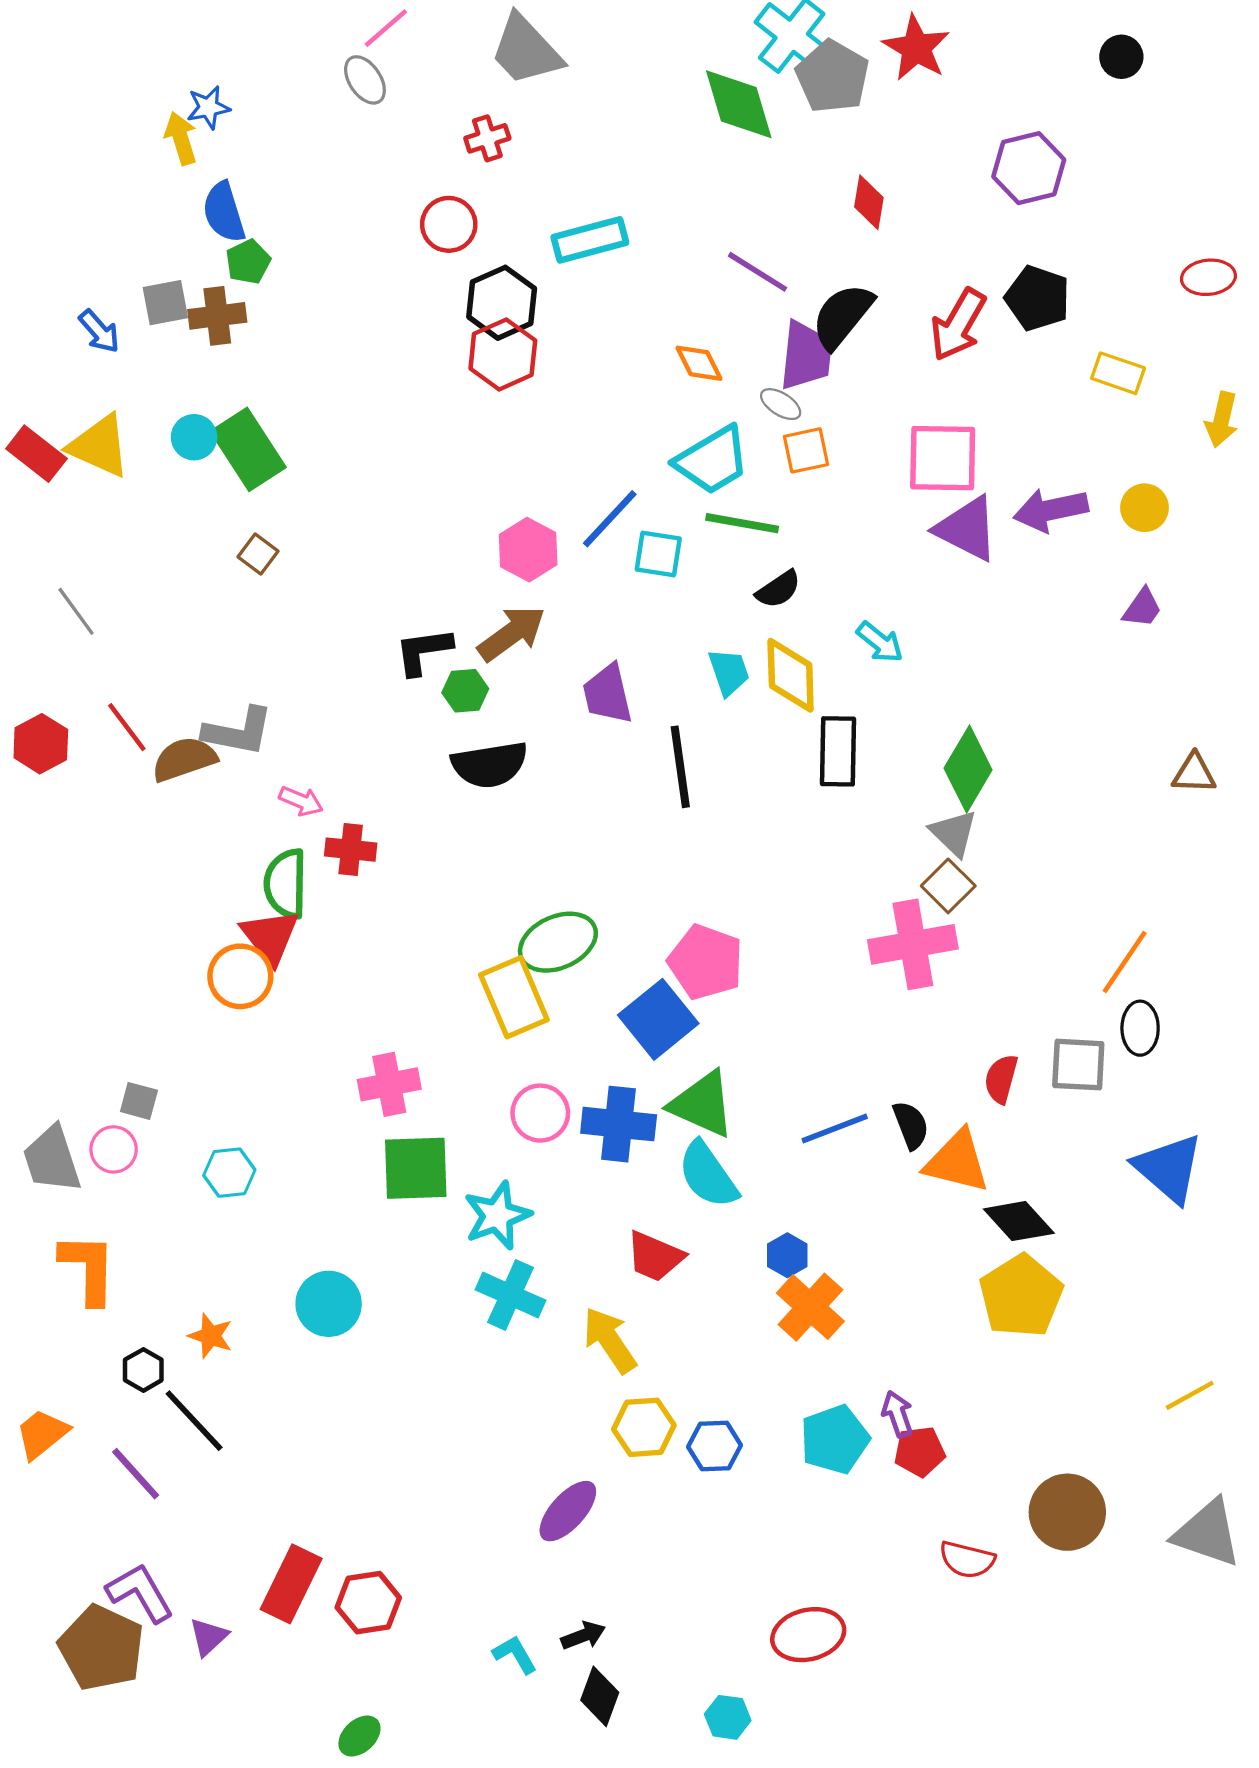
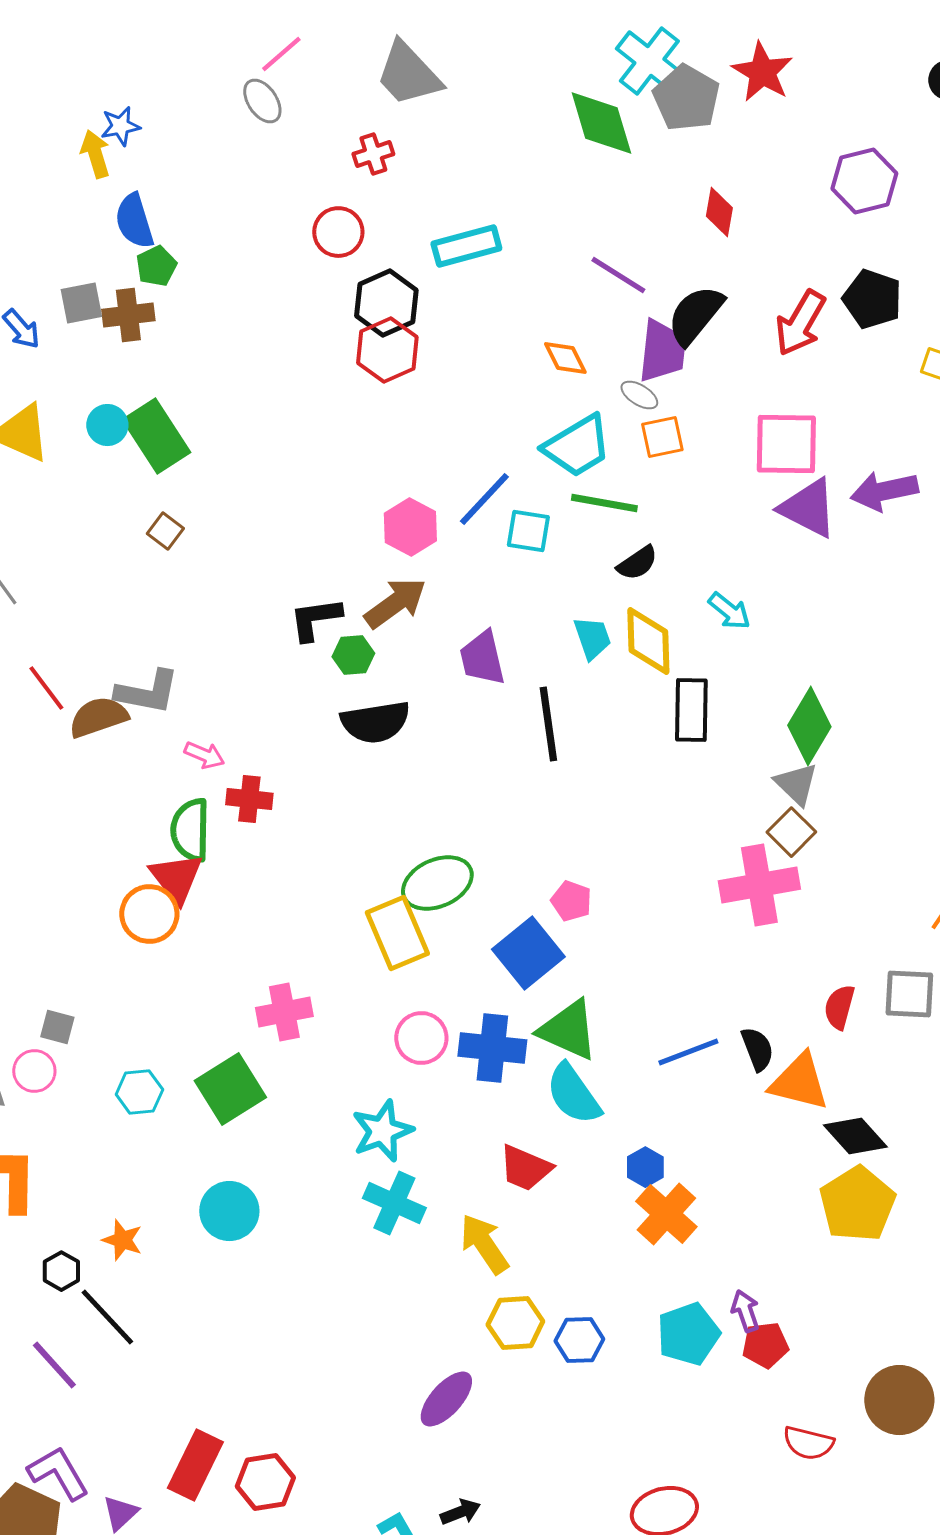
pink pentagon: (706, 962) -> (571, 901), size x0.6
green square: (416, 1168) -> (230, 1089), moved, turned -30

